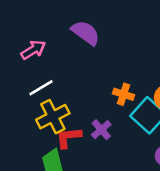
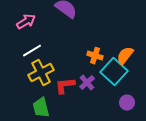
purple cross: (101, 130) -> (87, 83), moved
red L-shape: (69, 137) -> (65, 86), moved

